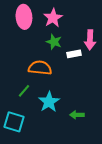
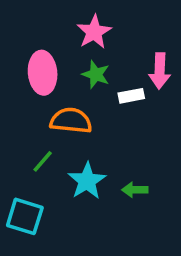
pink ellipse: (24, 17) -> (43, 73), moved
green arrow: (77, 115) -> (135, 190), moved

